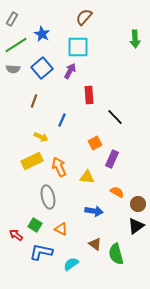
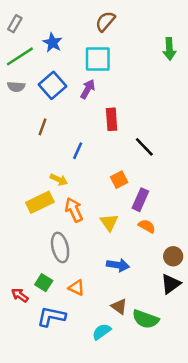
yellow arrow: (41, 137) -> (59, 180), moved
yellow triangle: (87, 177) -> (109, 222), turned 49
orange semicircle: (117, 192) -> (147, 226), moved
green semicircle: (116, 254) -> (146, 319), turned -55
cyan semicircle: (71, 264) -> (102, 332), moved

